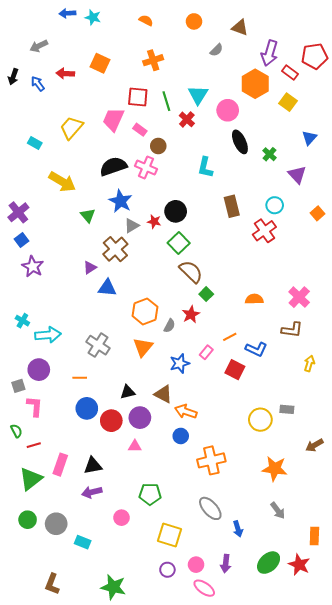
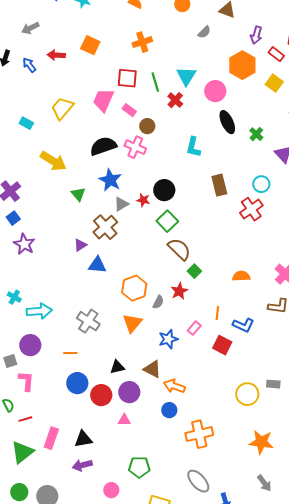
purple arrow: (270, 53) -> (256, 35), size x0.7
orange line: (230, 337) -> (217, 313), turned -56

